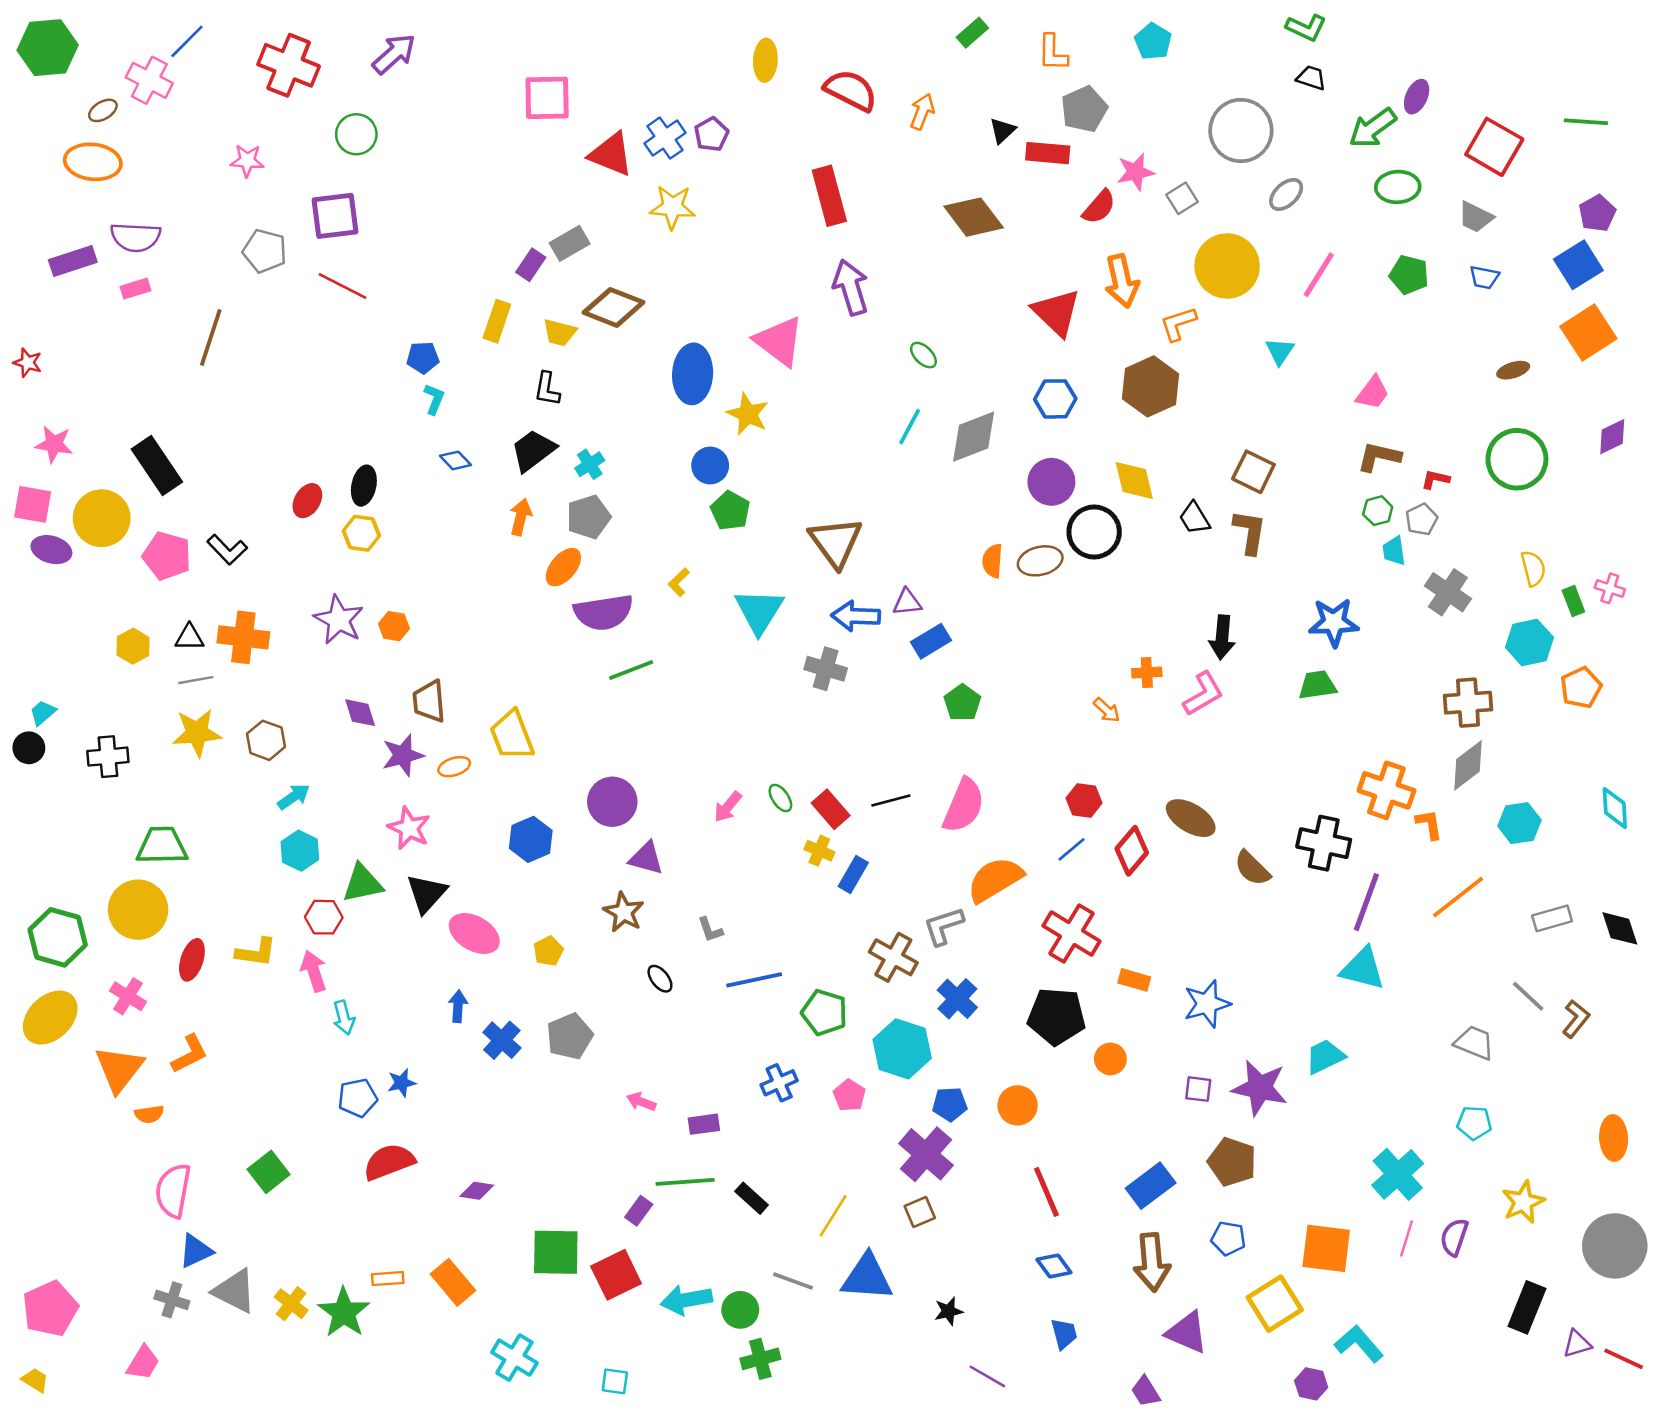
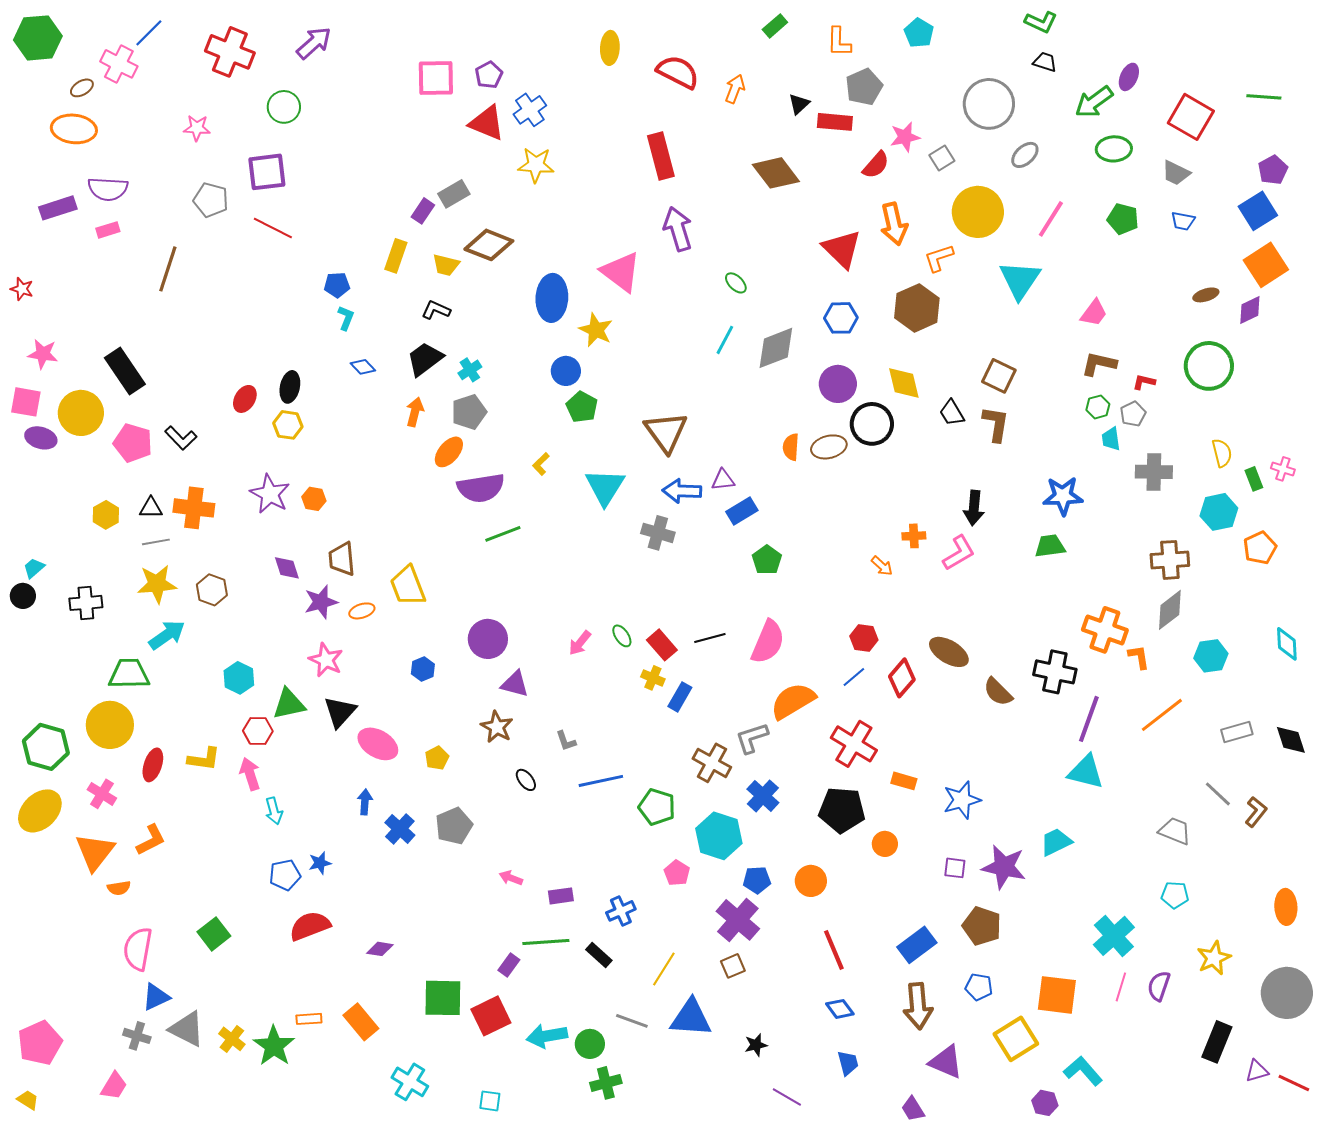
purple pentagon: (711, 134) -> (489, 75), moved
cyan triangle: (1280, 351) -> (1020, 280), size x1.8
black L-shape: (547, 389) -> (436, 310), turned 104
purple diamond: (1612, 437) -> (1250, 310), moved
gray cross: (1448, 592) -> (1154, 472), turned -33
cyan arrow: (294, 797) -> (167, 635), moved, size x1.4
blue hexagon: (531, 839) -> (423, 669), size x0.7
blue cross: (779, 1083) -> (621, 911), moved

